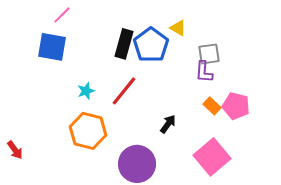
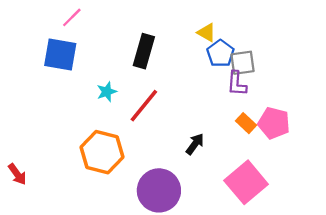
blue pentagon: (151, 45) -> (220, 53), moved, size x0.7
cyan star: (86, 91) -> (107, 92), moved

